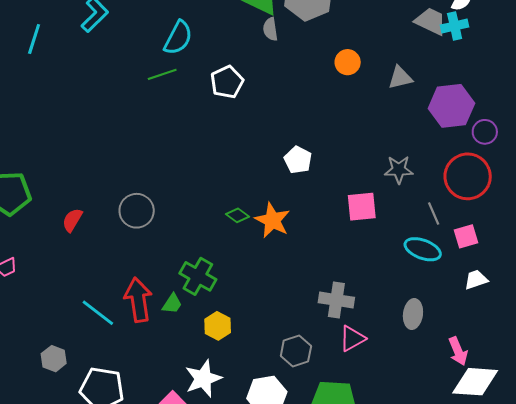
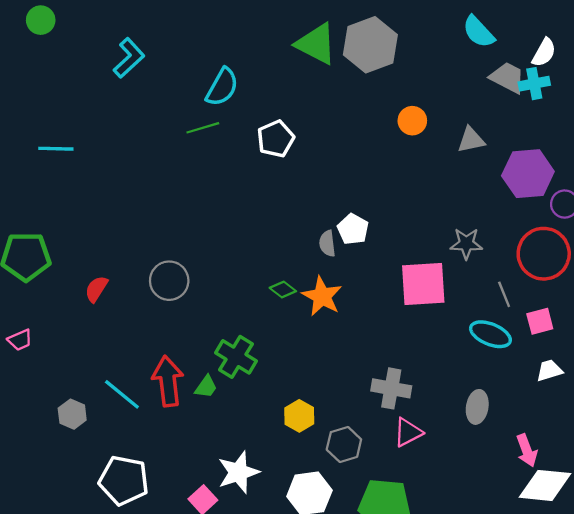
gray semicircle: (270, 29) -> (327, 243), moved
cyan line: (34, 39) -> (56, 149), moved, turned 72
pink square: (362, 207) -> (423, 284), size x1.4
yellow hexagon: (218, 326) -> (299, 416), moved
gray hexagon: (54, 359) -> (72, 414), moved

